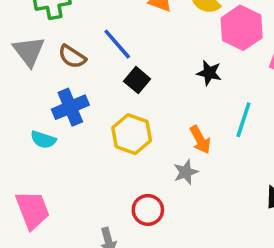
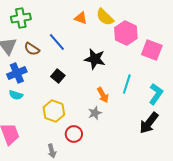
black star: (209, 73) -> (95, 59), moved, size x1.5
black square: (137, 80) -> (58, 76), moved
blue cross: (70, 107) -> (17, 73), moved
yellow hexagon: (132, 134) -> (54, 111), moved

